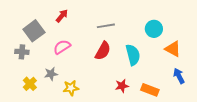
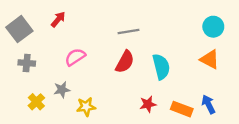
red arrow: (62, 16) -> (58, 19), moved
cyan circle: (154, 29) -> (213, 27), moved
gray square: (34, 31) -> (19, 29), moved
blue arrow: (179, 76) -> (208, 104), moved

